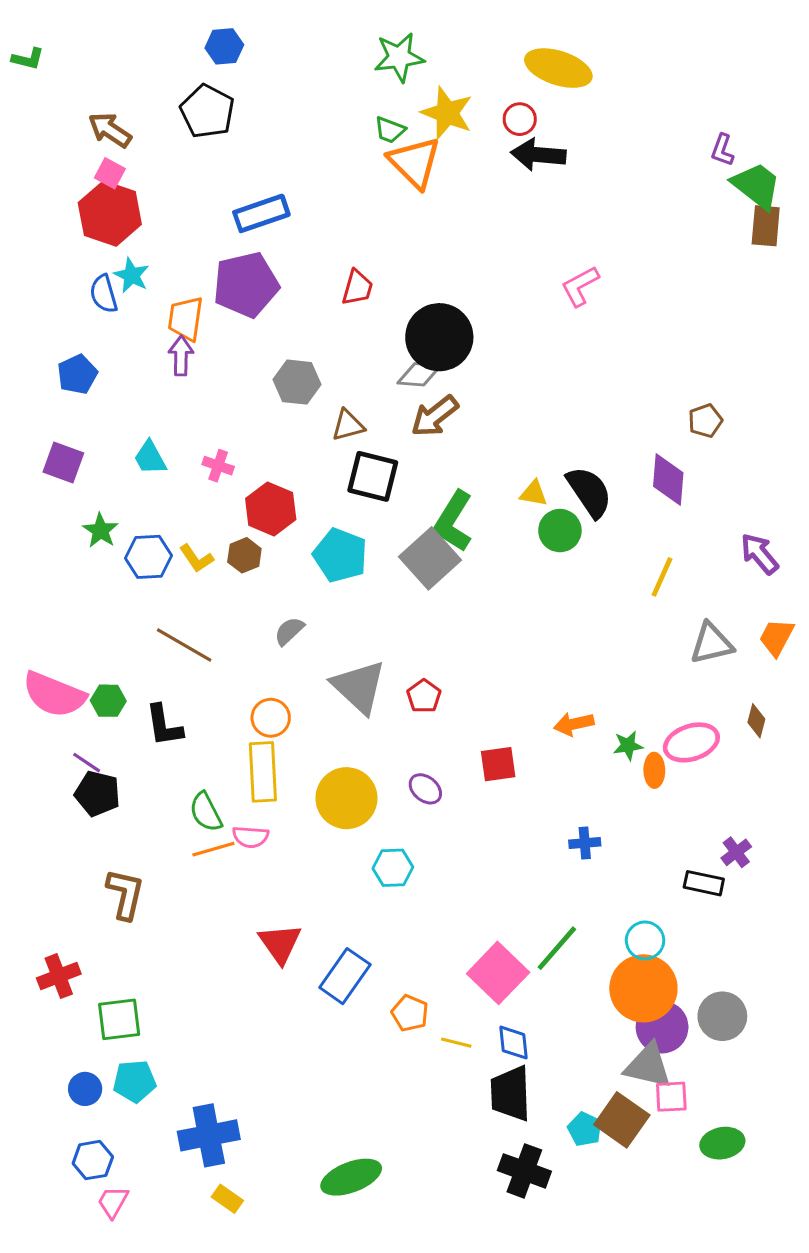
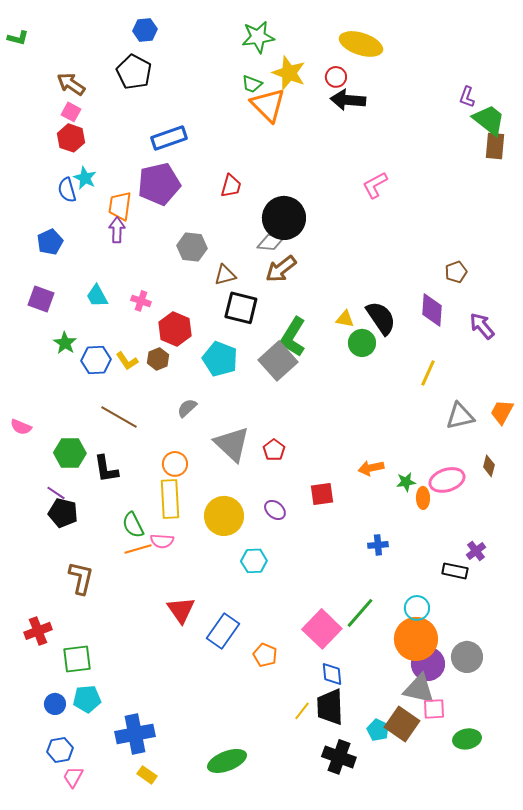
red hexagon: (110, 213) -> (71, 138), size x0.7
purple arrow: (759, 554) -> (482, 326), moved
pink semicircle: (54, 695) -> (21, 427), moved, size x0.5
green hexagon: (108, 701) -> (70, 453), size x1.4
yellow line: (456, 1043) -> (302, 711), moved, turned -66

